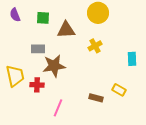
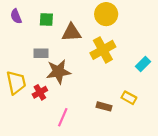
yellow cross: (95, 46) -> (103, 50), size x1.6
cyan rectangle: (132, 59) -> (143, 64), turned 48
red cross: (37, 85) -> (40, 92), turned -32

